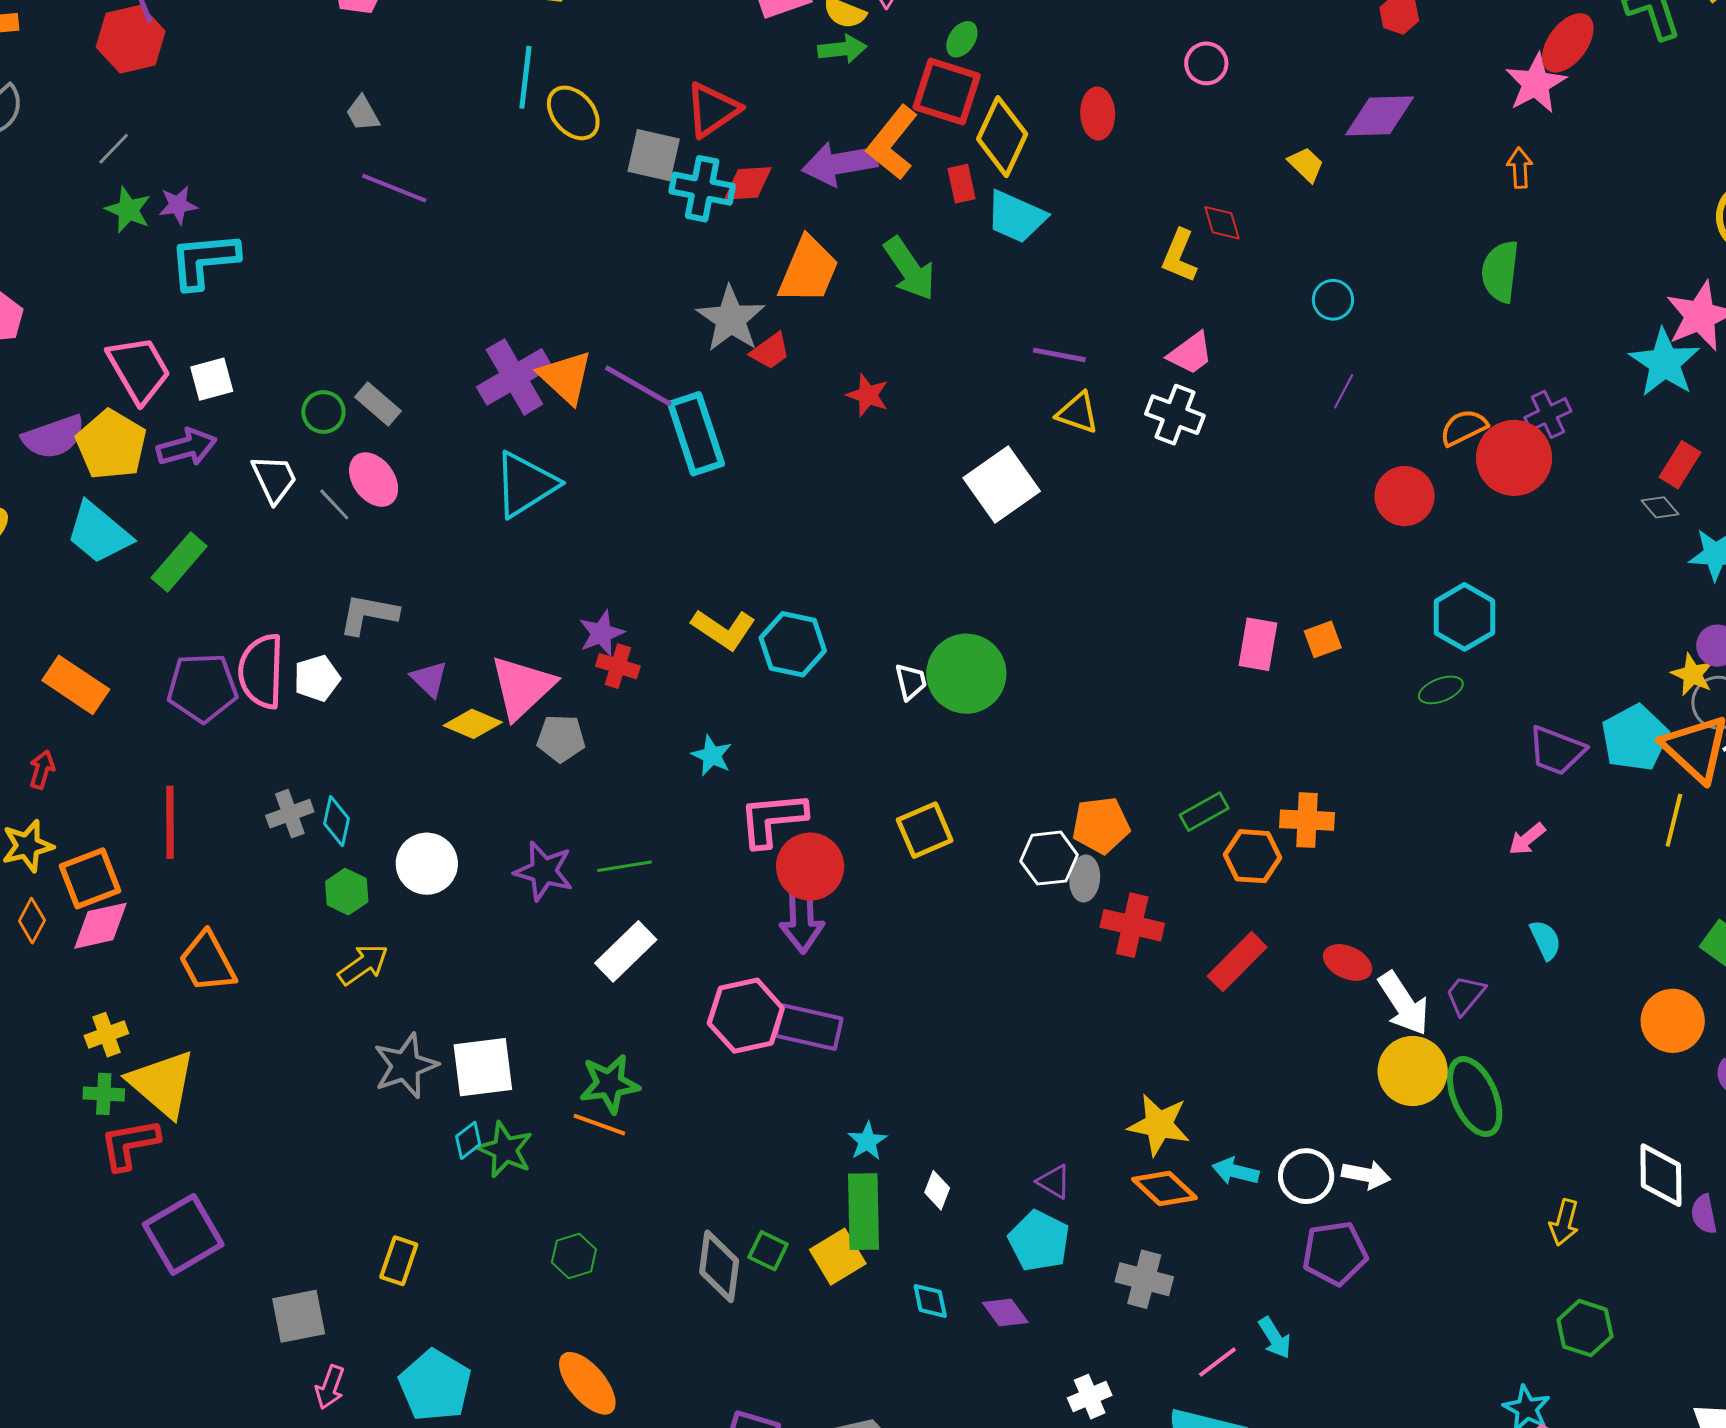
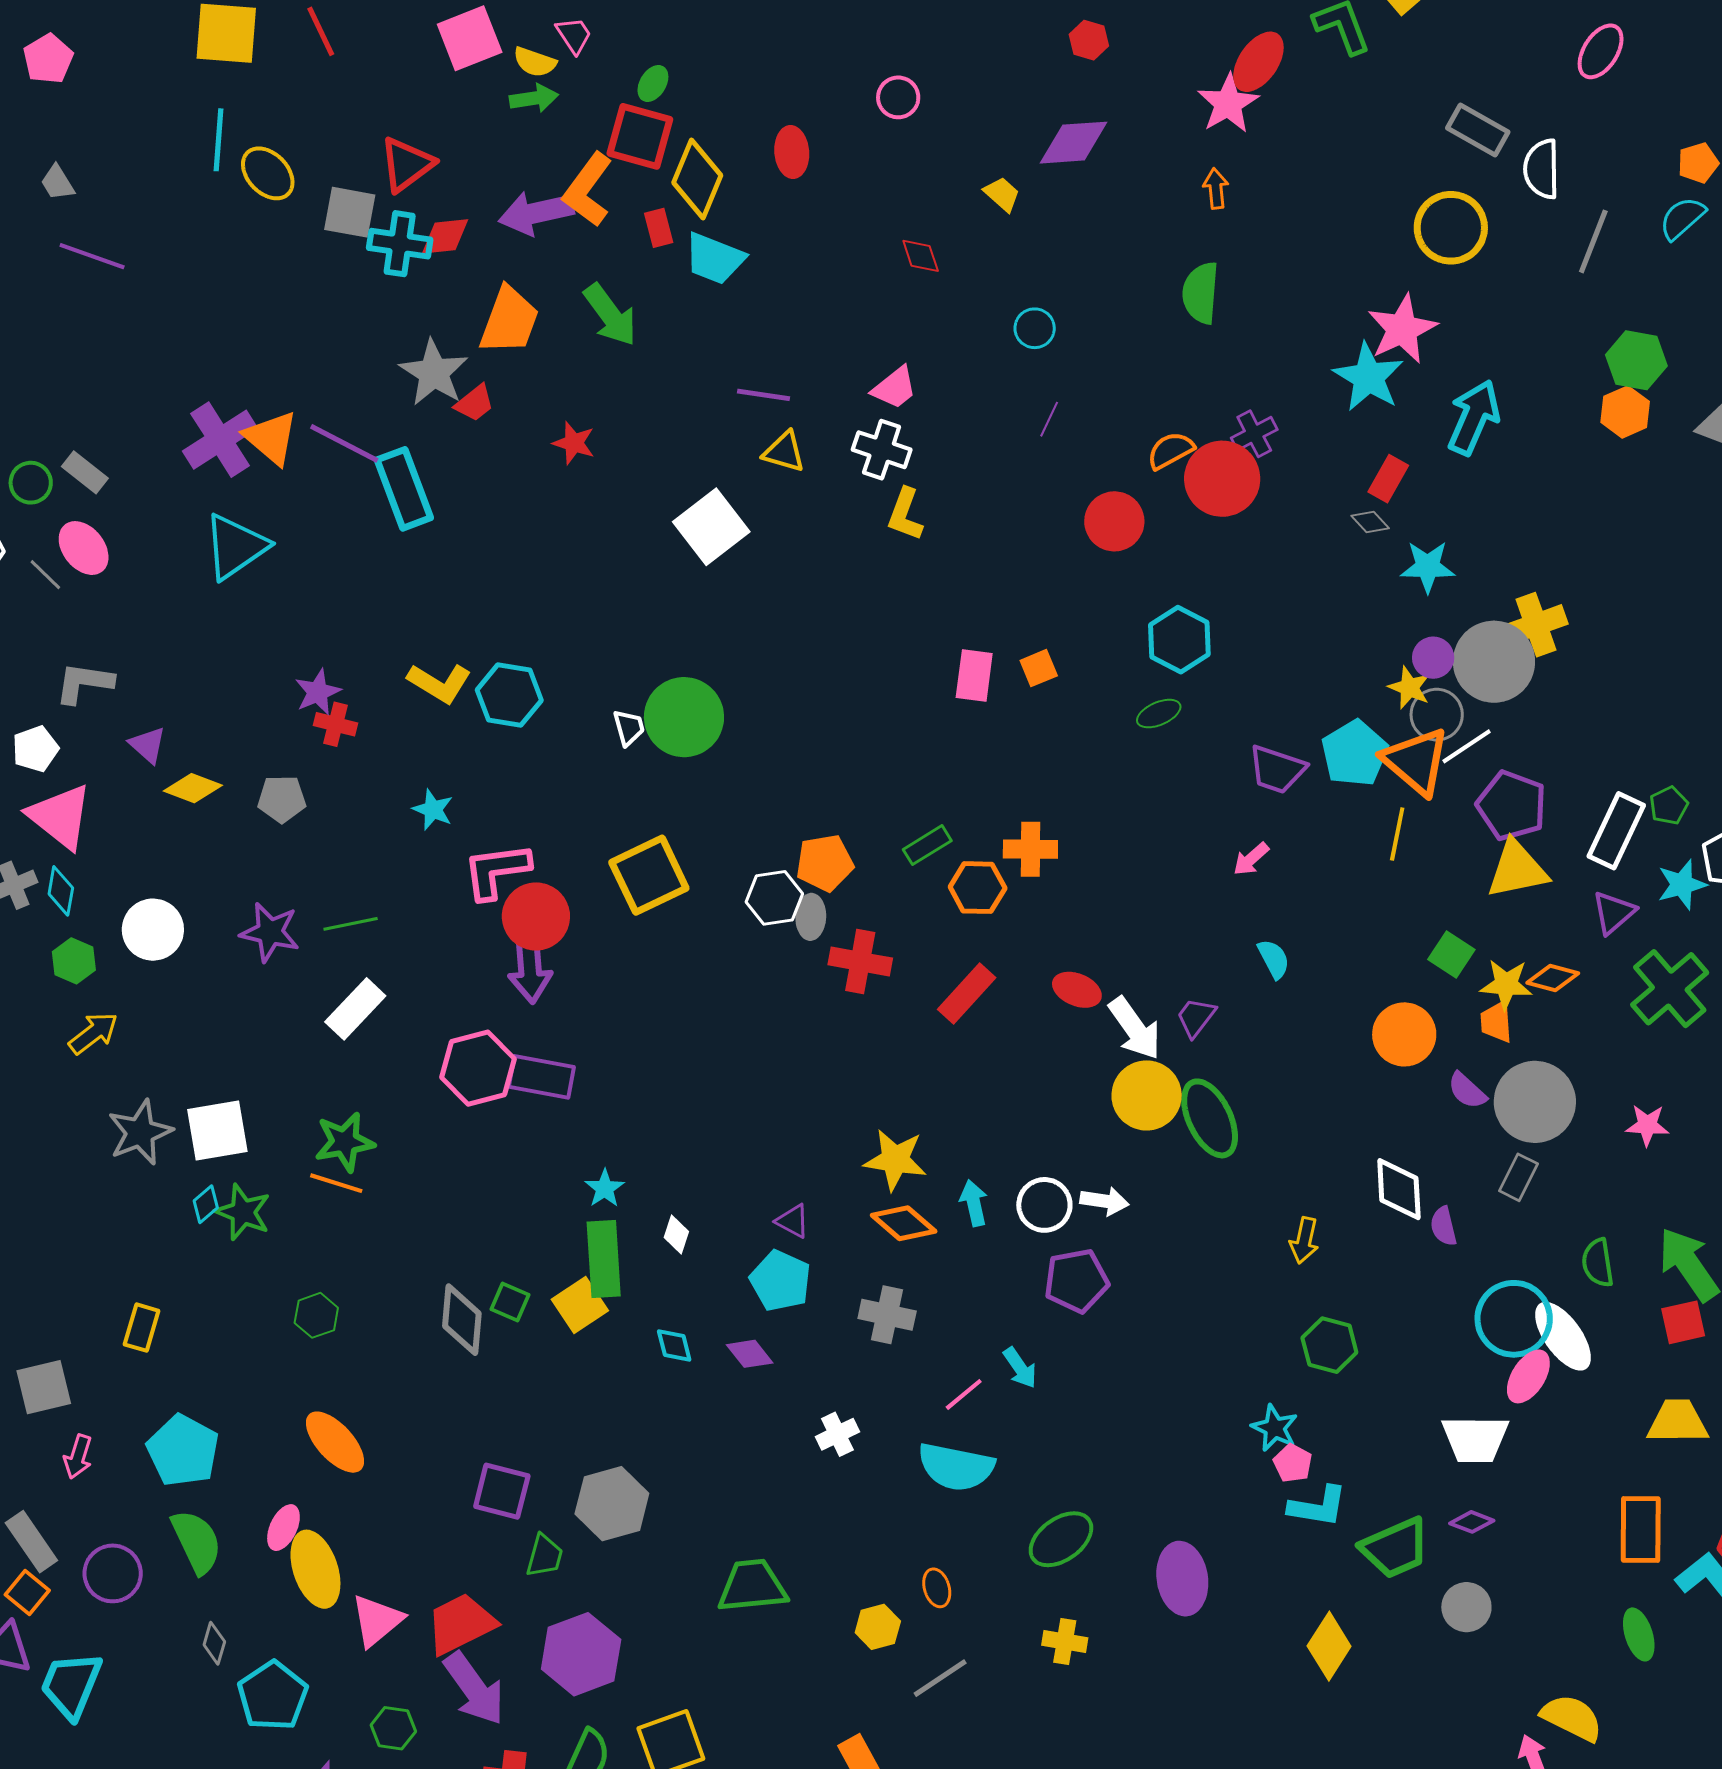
yellow L-shape: (1179, 256) -> (905, 514), moved
pink triangle: (522, 687) -> (60, 816), moved, turned -36
yellow square: (925, 830) -> (649, 875), size x1.4
cyan arrow: (1236, 1171) -> (974, 1203), turned 66

